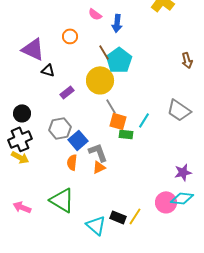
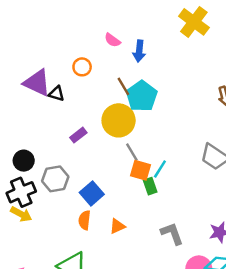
black triangle: (48, 70) -> (56, 94), moved
cyan line: (144, 120) -> (160, 169), moved
gray hexagon: (60, 128) -> (55, 179), moved
green rectangle: (126, 134) -> (150, 186), turned 64
gray L-shape: (98, 152) -> (172, 234), moved

